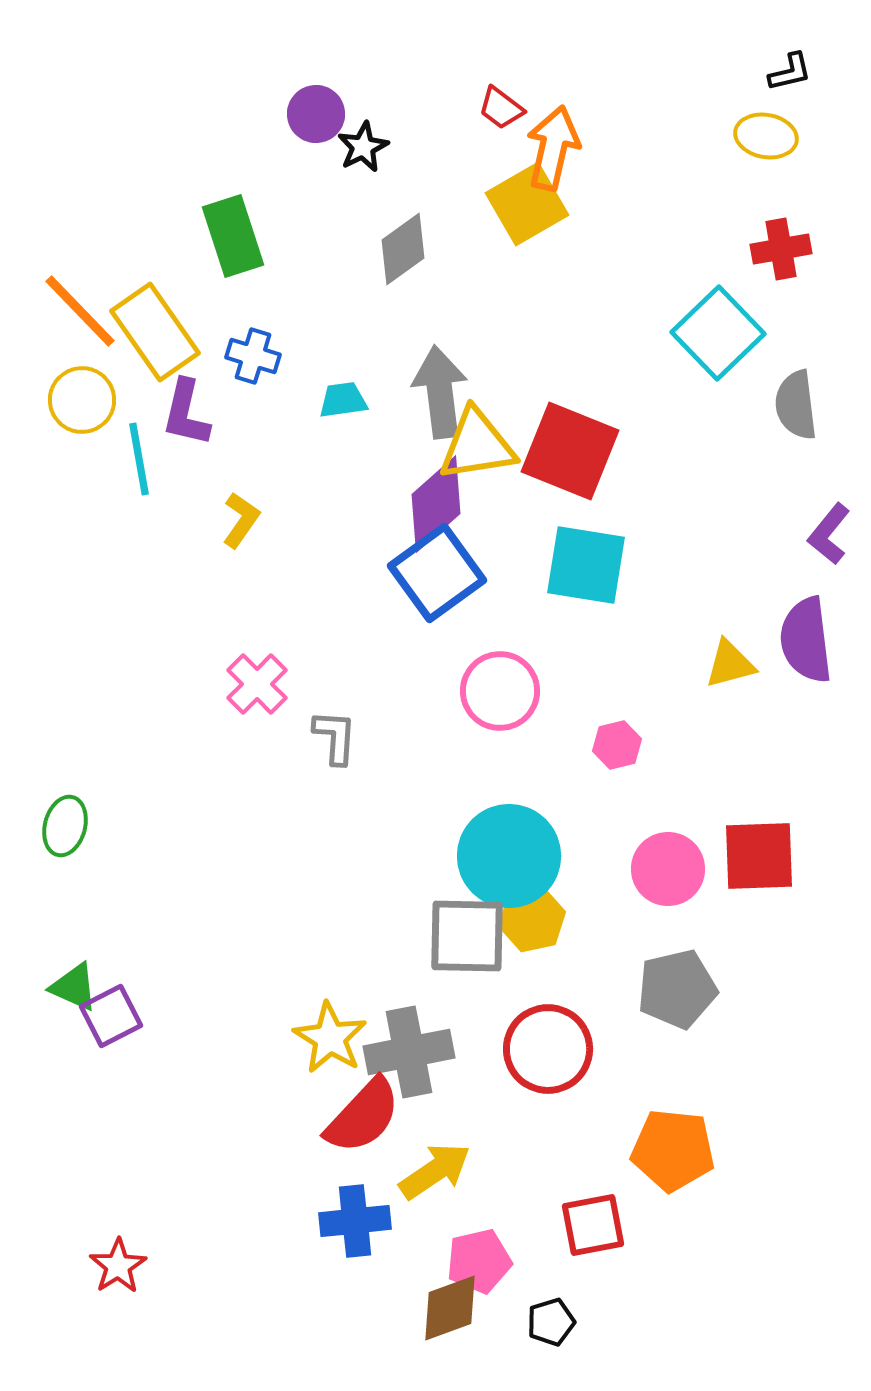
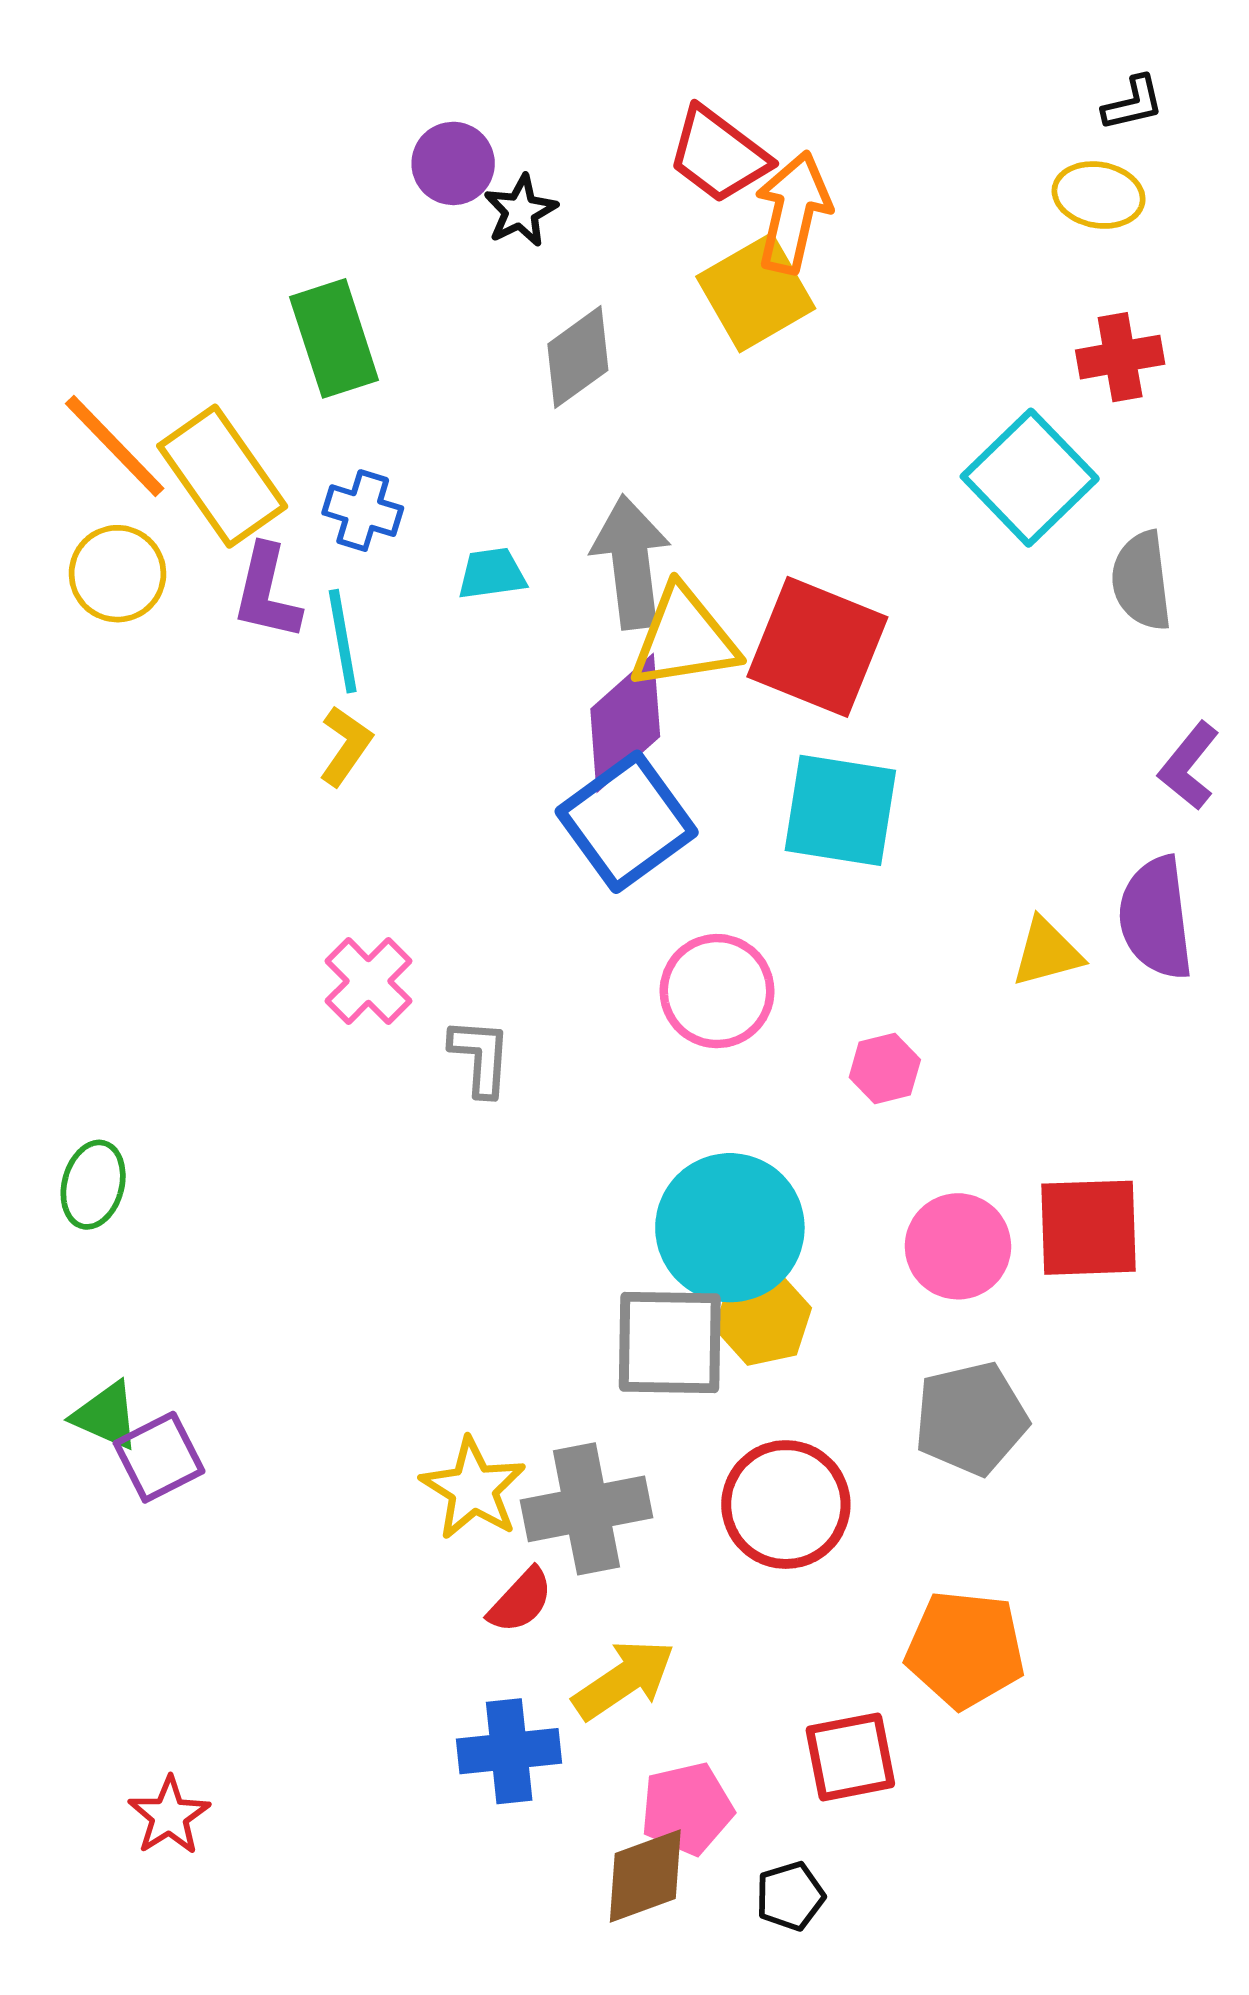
red trapezoid: (501, 108) -> (718, 155), size x1.6
cyan line: (139, 459) -> (343, 641), moved
red semicircle: (363, 1116) -> (521, 1601), size x0.6

